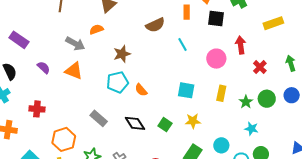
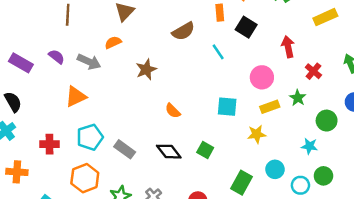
black square: (216, 18) -> (246, 27), moved, turned 30
pink circle: (216, 59) -> (262, 77), moved
purple semicircle: (44, 67) -> (57, 57), moved
orange triangle: (74, 71) -> (76, 97), moved, turned -42
cyan pentagon: (118, 82) -> (90, 137), moved
yellow rectangle: (221, 93) -> (270, 107), turned 63
green circle: (267, 99) -> (327, 121), moved
green star: (246, 102) -> (298, 98), moved
yellow star: (193, 121) -> (257, 134), moved

